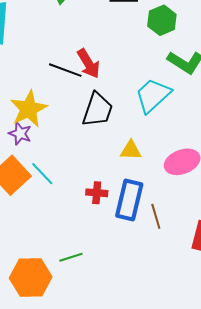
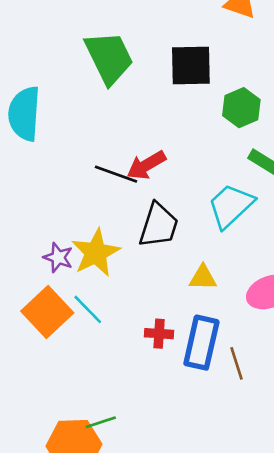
red arrow: (89, 64) -> (146, 165), turned 92
yellow star: (29, 109) -> (96, 253), moved
green line: (71, 257) -> (101, 422), moved

